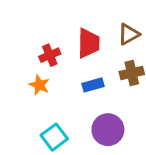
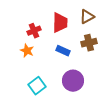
blue rectangle: (93, 85) -> (63, 51), turned 40

